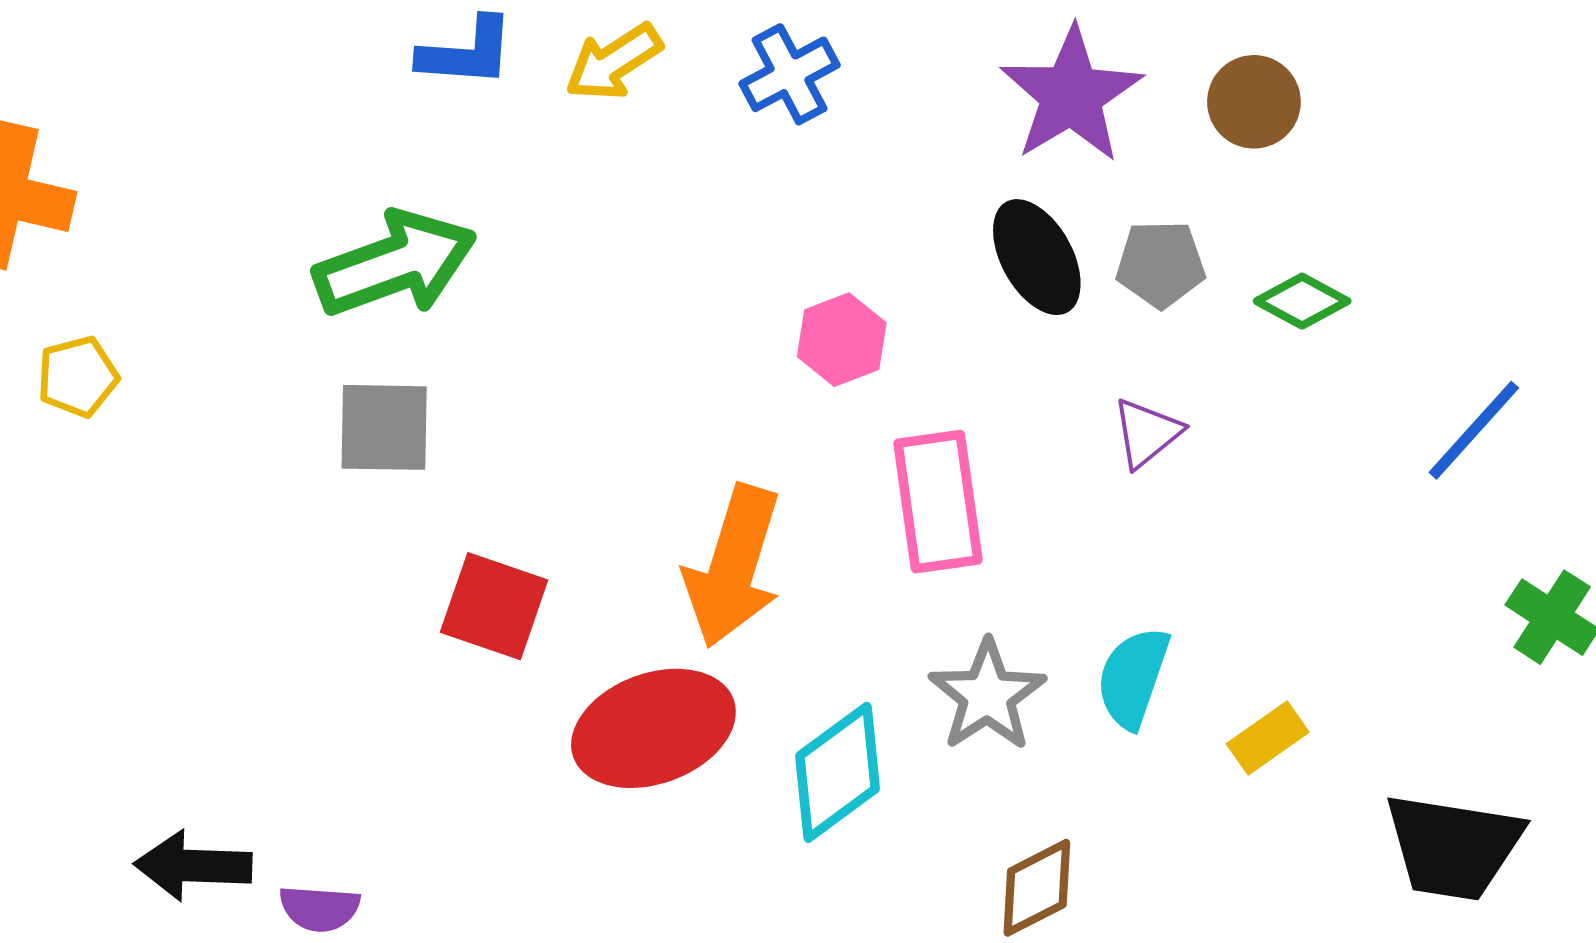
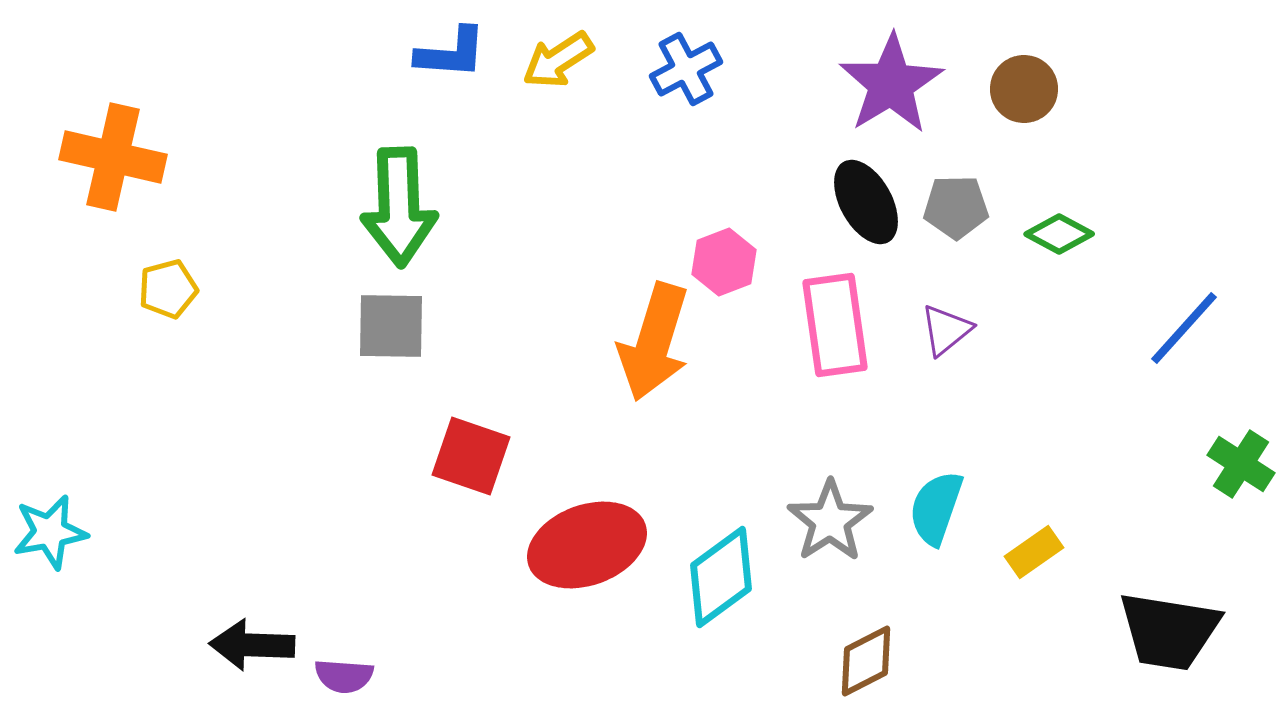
green arrow: (395, 264) -> (399, 207), turned 108
pink rectangle: (938, 502) -> (835, 325), moved
orange arrow: (733, 566) -> (654, 342), moved

